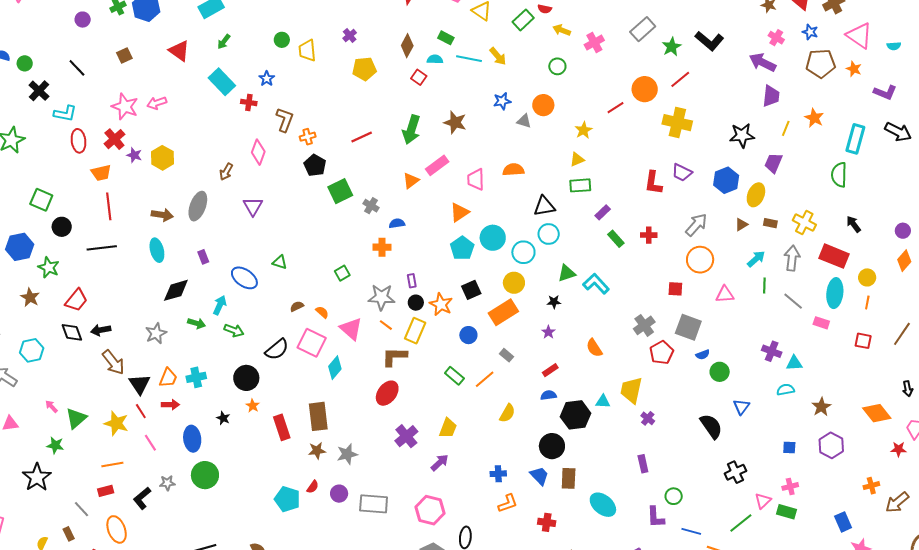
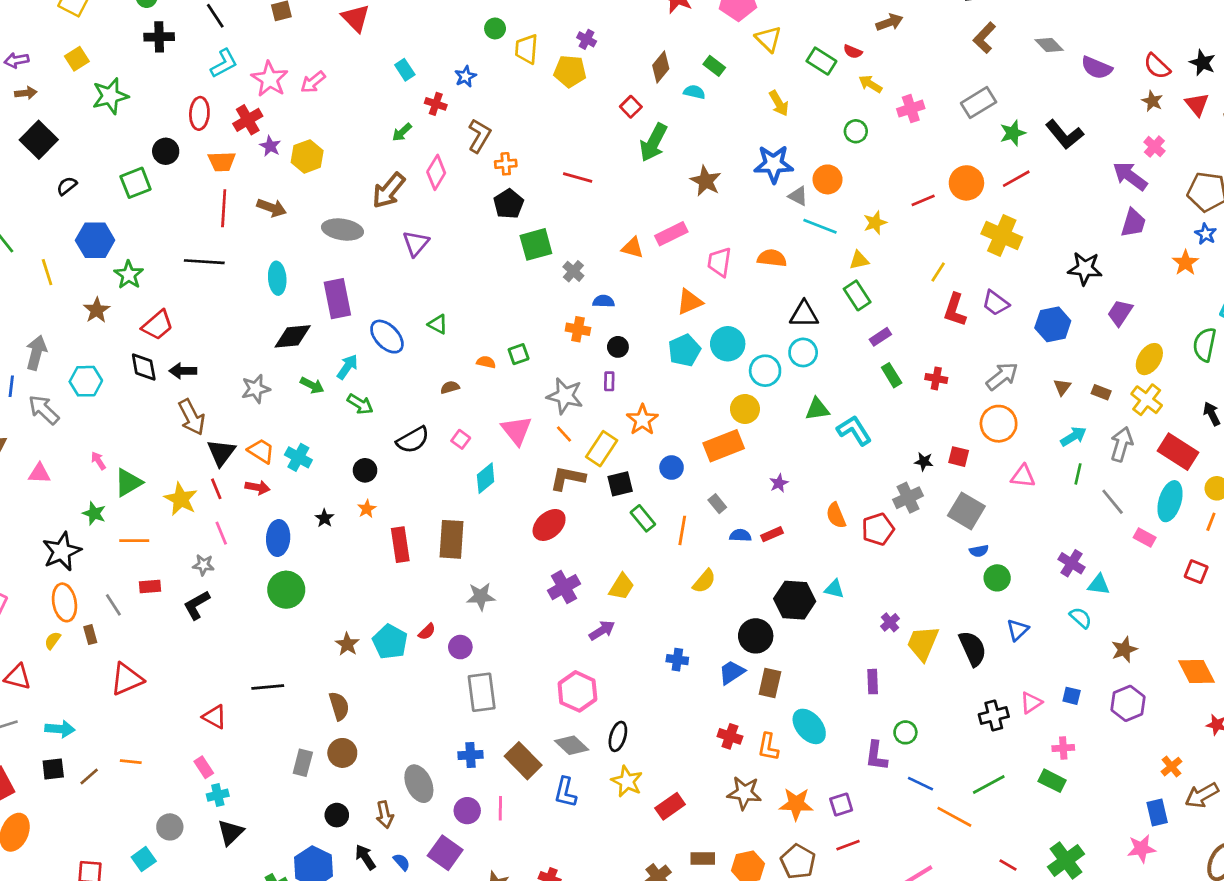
green rectangle: (523, 20) -> (821, 61), turned 65
blue star: (810, 32) -> (1206, 234), moved
purple cross: (350, 35) -> (587, 39), turned -32
green arrow: (224, 42) -> (402, 132), moved
cyan line: (469, 59) -> (820, 226), moved
yellow pentagon: (364, 69) -> (570, 71), moved
red square: (419, 77) -> (631, 107), moved
cyan rectangle: (222, 82) -> (405, 70), size x0.6
black cross: (39, 91) -> (159, 37), turned 35
blue star: (502, 101) -> (774, 164), size x1.6
pink arrow: (157, 103) -> (313, 82), turned -30
cyan L-shape: (65, 113) -> (224, 63), moved, turned -50
yellow line: (786, 128) -> (938, 272), moved
green arrow: (411, 130) -> (653, 143), moved
red line: (362, 137) -> (578, 178), turned 30
brown arrow: (226, 172) -> (389, 191), size x1.6
orange triangle: (411, 181) -> (633, 248), turned 42
green rectangle: (580, 185) -> (857, 295), turned 50
yellow ellipse: (756, 195) -> (1149, 359), moved
green square: (41, 200) -> (136, 183), turned 35
gray ellipse: (198, 206) -> (342, 230), turned 68
brown arrow: (162, 215) -> (272, 208), moved
brown triangle: (741, 225) -> (1062, 387), turned -32
black circle: (62, 227) -> (166, 151), moved
purple rectangle: (203, 257) -> (337, 299), size x2.0
black square: (471, 290) -> (620, 484), moved
black star: (554, 302) -> (924, 462), moved
black circle: (416, 303) -> (618, 347), moved
orange semicircle: (322, 312) -> (486, 362), moved, turned -40
pink square: (312, 343) -> (461, 439), size x0.5
red pentagon: (662, 353) -> (878, 529), moved
cyan cross: (196, 377) -> (298, 457), turned 30
orange trapezoid: (168, 378) -> (261, 451), turned -90
black circle: (246, 378) -> (365, 470), size x0.7
orange line: (485, 379) -> (682, 530), turned -50
yellow trapezoid: (631, 390) -> (923, 643), moved
cyan semicircle: (785, 390) -> (1081, 618), turned 42
blue semicircle: (548, 395) -> (740, 535), moved
brown star: (317, 451) -> (347, 644), moved, turned 30
orange line: (112, 465) -> (134, 541), moved
blue trapezoid: (539, 476) -> (732, 672), turned -90
gray star: (167, 483) -> (203, 565), moved
orange cross: (871, 486) -> (1171, 767), turned -35
pink triangle: (763, 501) -> (1031, 703), moved
orange L-shape: (508, 503) -> (768, 747), moved, turned 110
gray rectangle: (374, 504) -> (482, 692), moved, turned 68
blue rectangle: (843, 522) -> (1157, 812), moved
orange ellipse: (117, 529) -> (64, 602), moved

